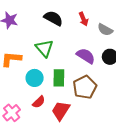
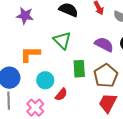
cyan circle: (35, 78) -> (45, 80), moved
red trapezoid: (61, 111) -> (108, 103), moved

